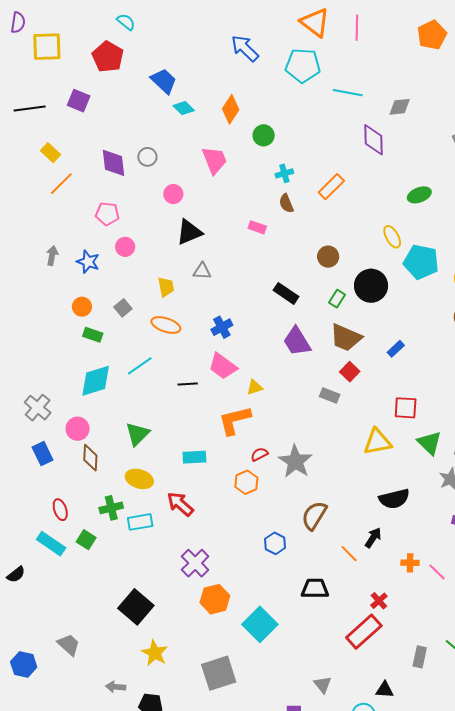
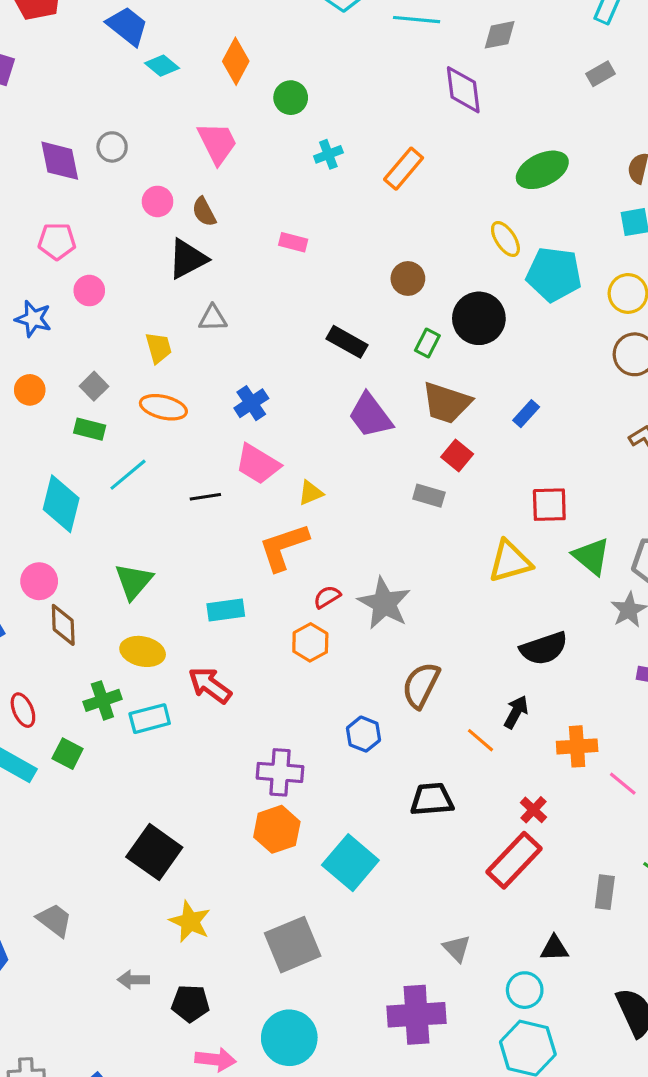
green ellipse: (419, 195) -> (542, 170), size x1.4
brown semicircle: (286, 203) -> (204, 212), moved
green rectangle: (93, 335) -> (90, 429), moved
cyan diamond: (96, 381) -> (61, 504), turned -54
purple cross: (195, 563) -> (280, 772), moved, turned -36
orange cross: (410, 563) -> (577, 746), size x1.4
pink line: (437, 572) -> (623, 784), moved

